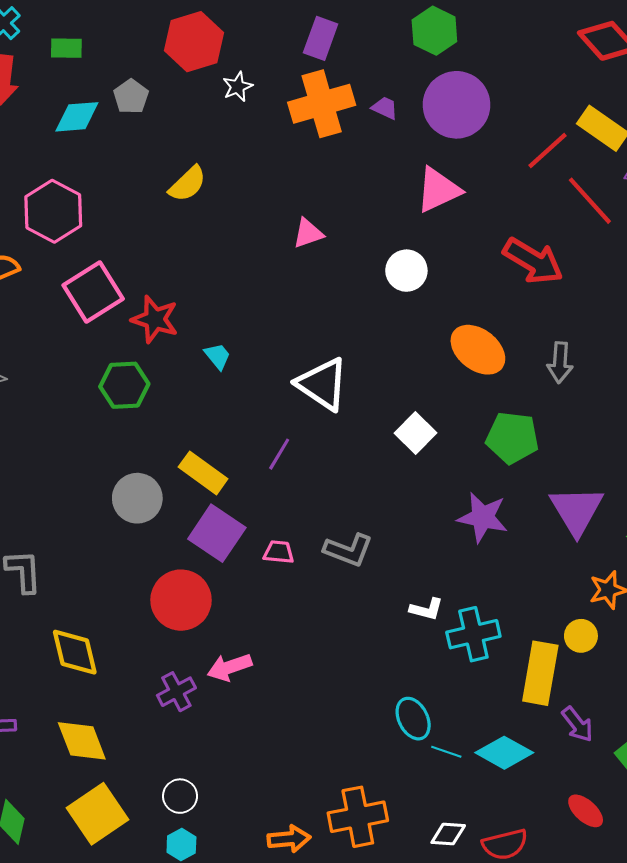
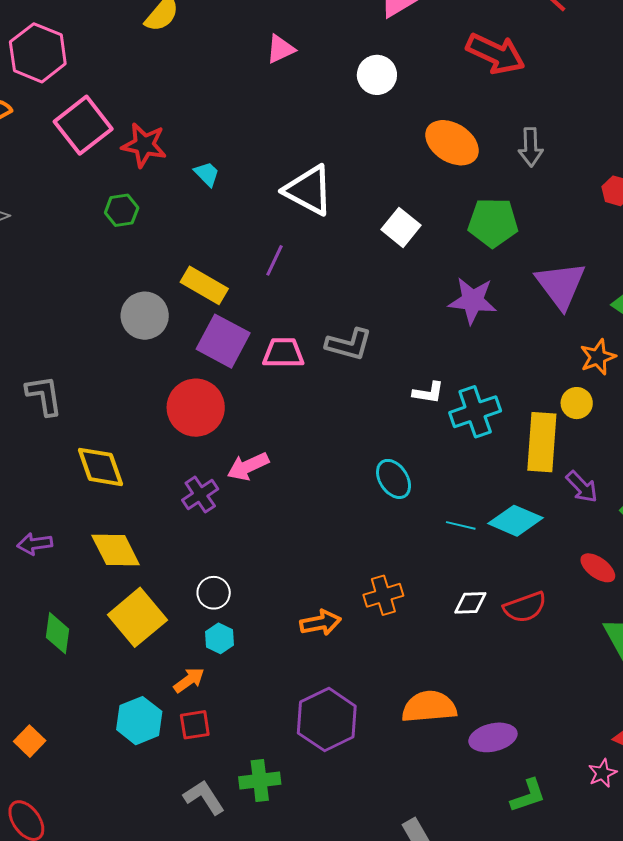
green hexagon: (124, 385) -> (122, 210), size x0.7
pink trapezoid: (279, 552) -> (283, 353), size x1.4
cyan ellipse: (413, 719) -> (394, 479), moved
orange cross: (358, 817) -> (383, 595), size x0.7

